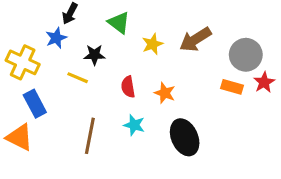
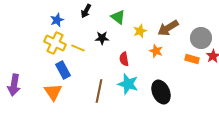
blue star: (56, 38) -> (57, 20), moved
yellow line: (78, 78) -> (78, 48), moved
orange star: (165, 93) -> (156, 51), moved
cyan star: (134, 125) -> (128, 84), size x1.5
orange triangle: (20, 137) -> (53, 92), turned 30

